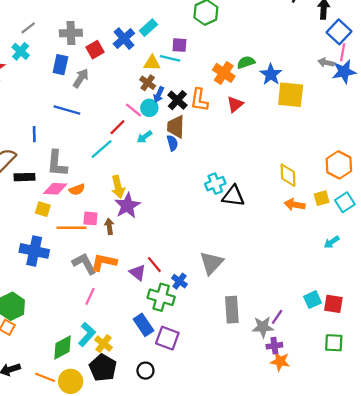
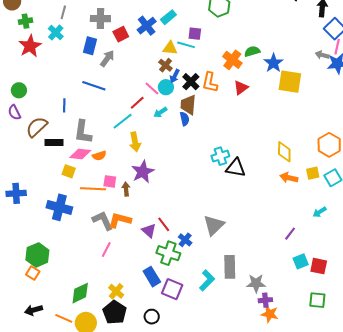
gray line: (28, 28) -> (63, 12), turned -40
yellow arrow: (118, 187) -> (135, 142), moved
purple line: (277, 317) -> (290, 234), moved
cyan L-shape: (87, 334) -> (207, 280), moved

